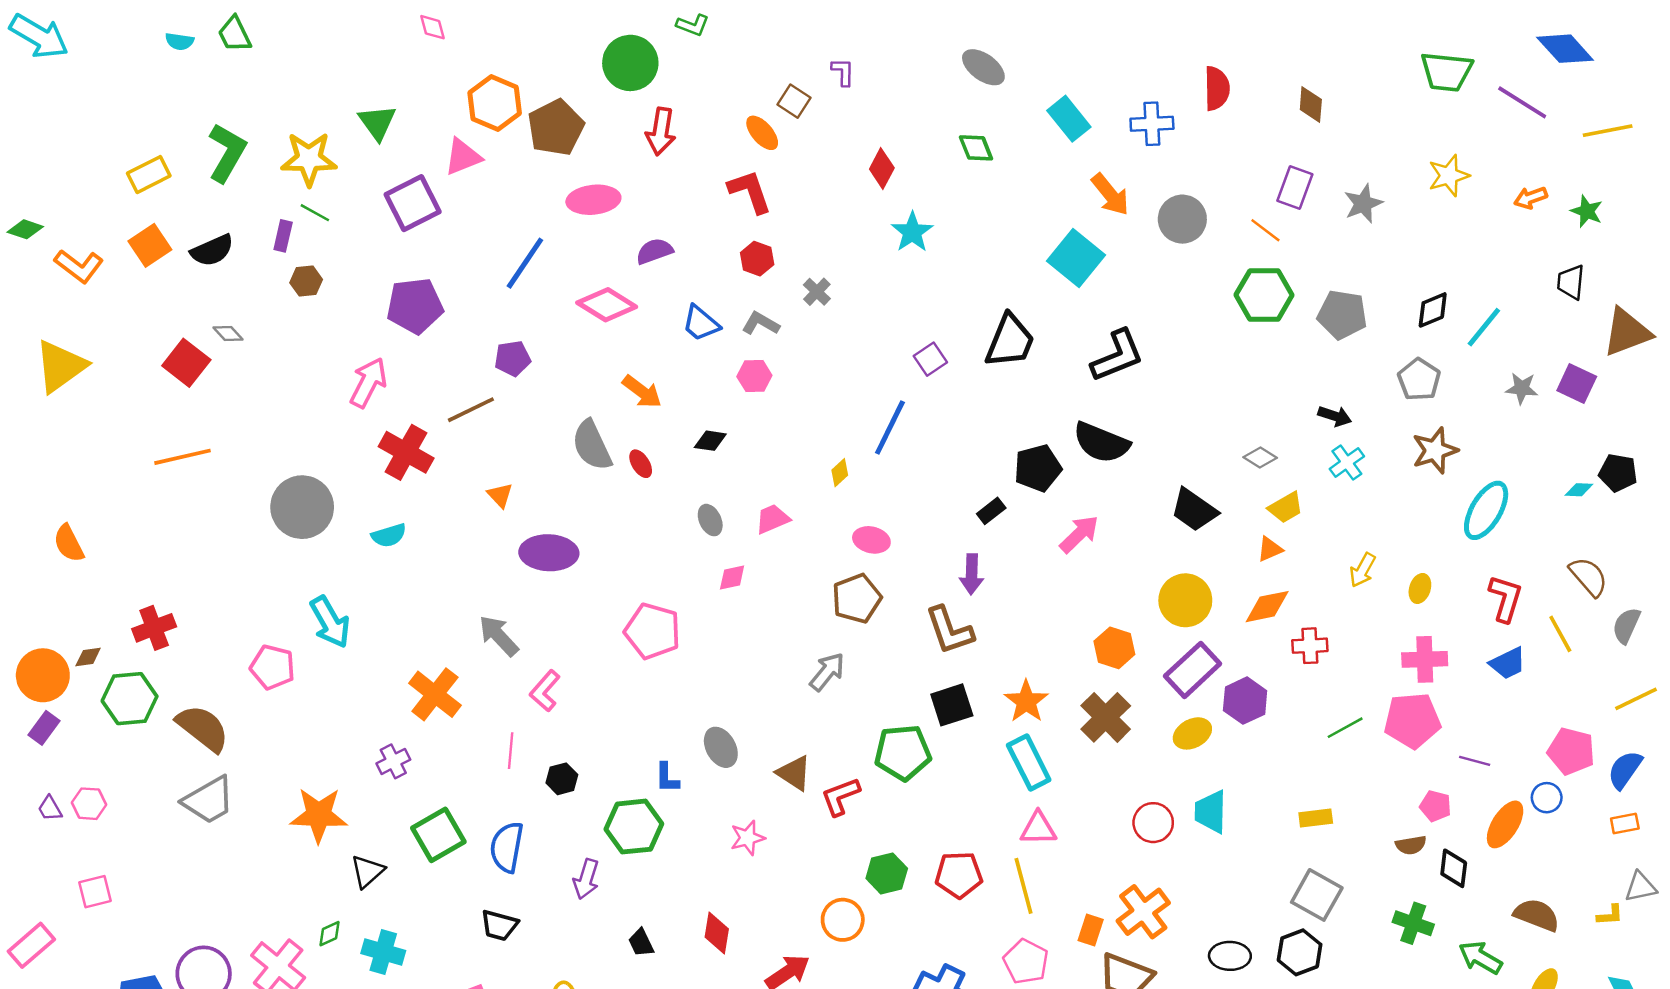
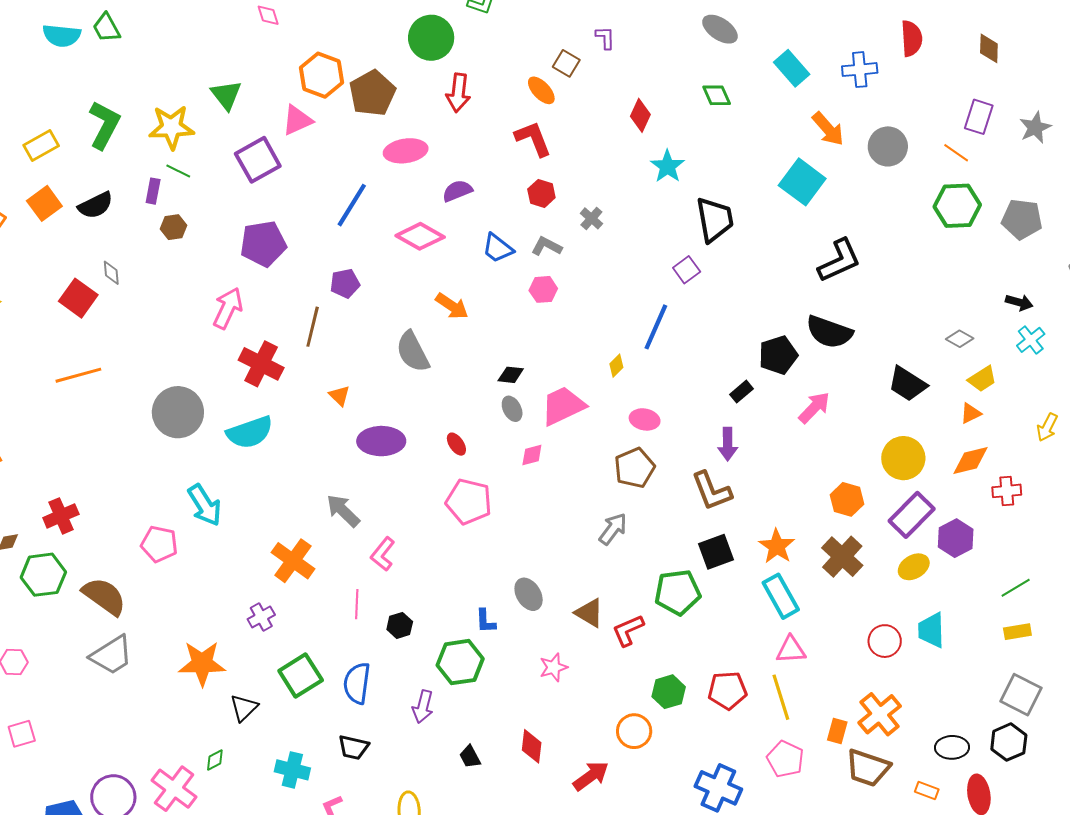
cyan semicircle: (180, 41) -> (62, 36), size x1.6
gray diamond: (228, 333) -> (111, 273), turned 40
black trapezoid: (1010, 341) -> (715, 220), moved, turned -30
brown line: (471, 410) -> (313, 327), turned -48
black diamond: (710, 441) -> (511, 375), moved
red ellipse: (641, 464) -> (456, 444), moved
pink trapezoid: (772, 519) -> (563, 406), size x1.6
cyan semicircle: (389, 535) -> (250, 432), size x1.6
green line: (1345, 728) -> (1016, 588), moved
cyan cross: (383, 952) -> (292, 770), moved

